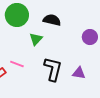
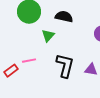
pink line: (17, 64) -> (29, 61), turned -32

